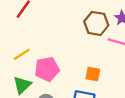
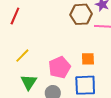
pink pentagon: (47, 69) -> (60, 67), moved

